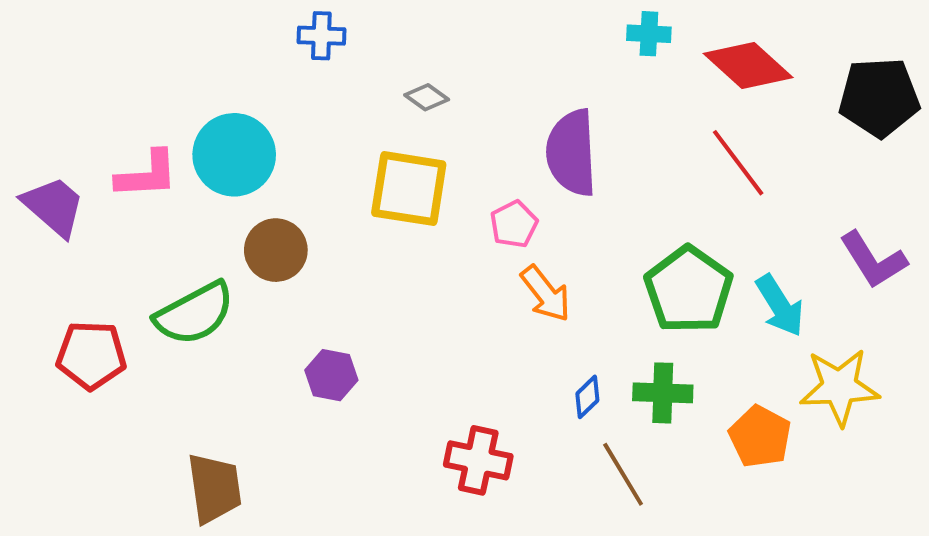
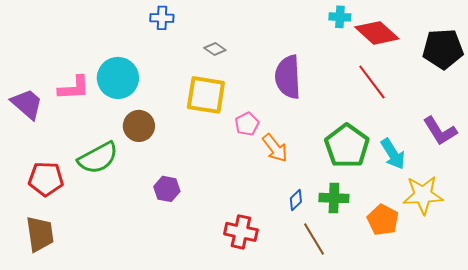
cyan cross: (649, 34) -> (340, 17), moved
pink pentagon: (514, 224) -> (247, 124), moved
brown trapezoid: (214, 488) -> (40, 234), moved

